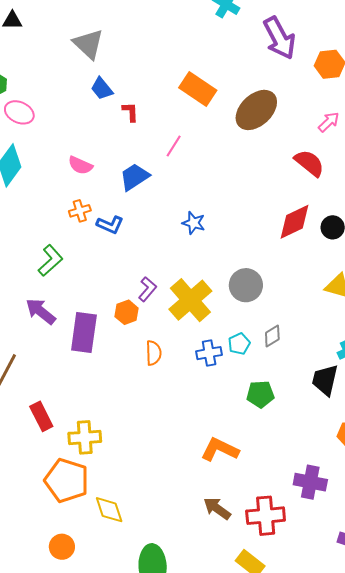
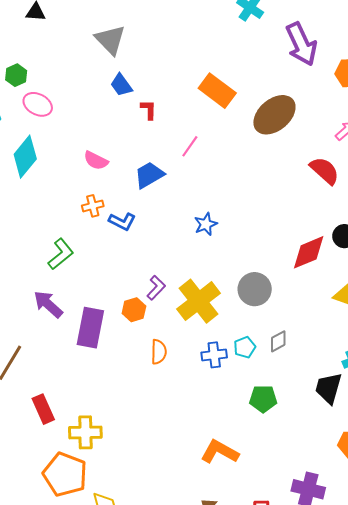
red diamond: (294, 222) -> (309, 252), moved
blue star: (194, 223) -> (206, 224), turned 30

